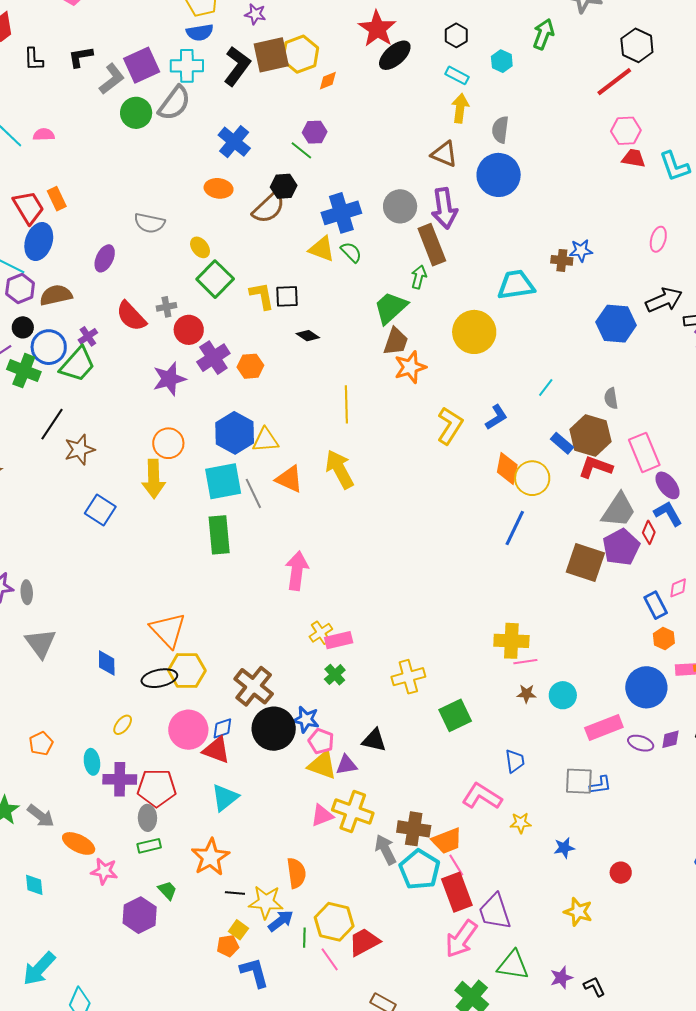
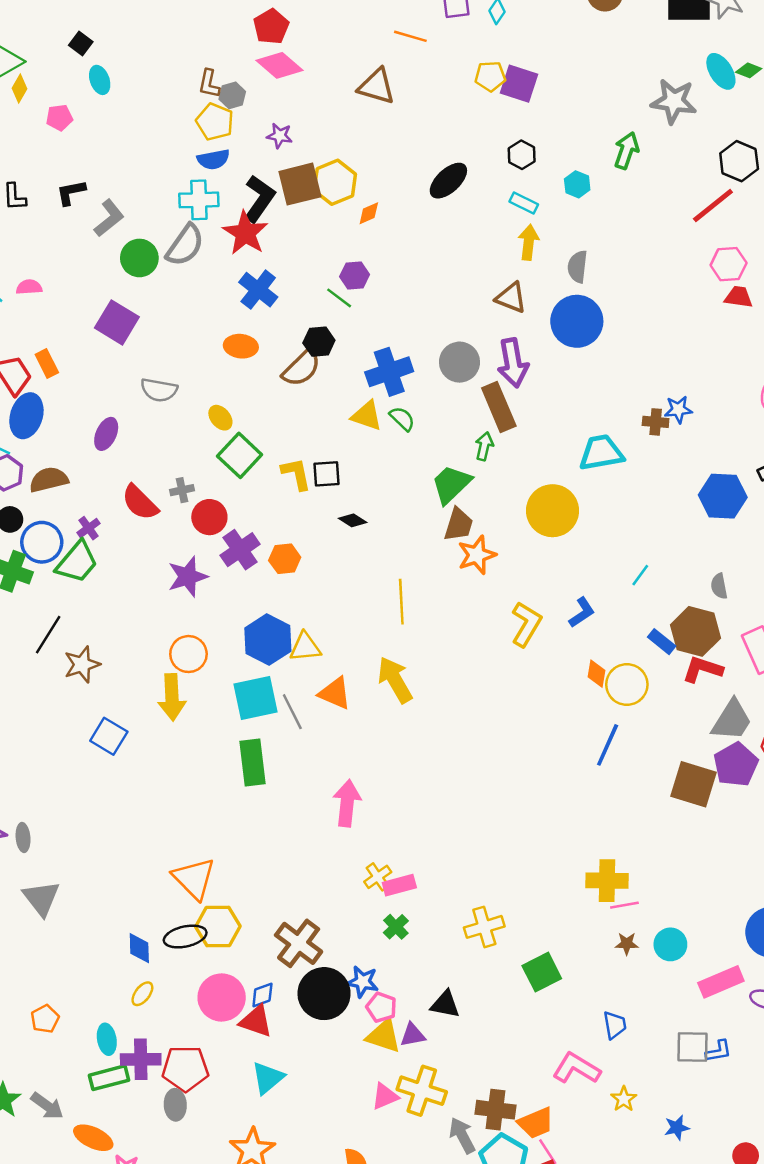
red star: (377, 29) -> (245, 233), moved
purple square: (142, 65) -> (117, 322), moved, turned -33
orange diamond: (507, 468) -> (596, 674), size x0.7
blue diamond: (107, 663) -> (139, 948), moved
yellow star: (521, 823) -> (624, 1099), turned -30
green rectangle: (149, 846) -> (109, 1078), moved, size x1.4

